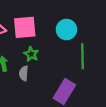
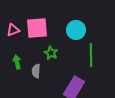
green star: (31, 54) -> (51, 53), moved

